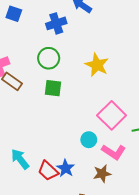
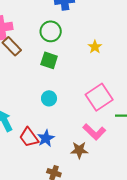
yellow star: (97, 65) -> (95, 47), size x0.6
cyan circle: (89, 140) -> (49, 98), moved

